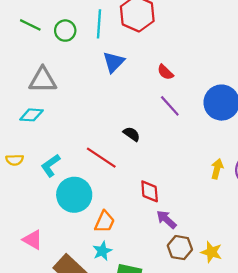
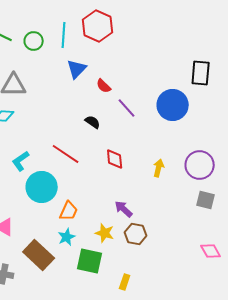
red semicircle: (165, 72) -> (104, 86), moved
black semicircle: (132, 134) -> (93, 122), moved
yellow arrow: (217, 169) -> (159, 168), moved
red diamond: (150, 191) -> (115, 159), moved
yellow star: (211, 252) -> (105, 233), moved

